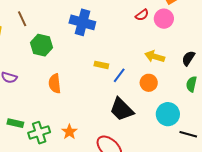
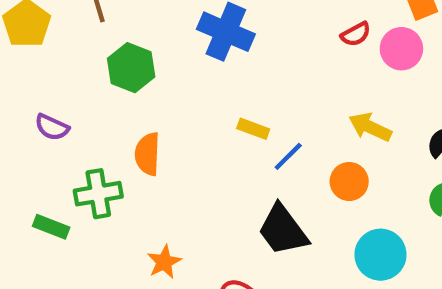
green cross: (39, 133) -> (98, 194), moved

